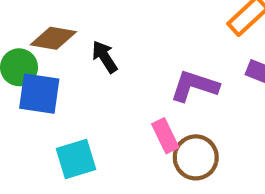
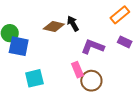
brown diamond: (53, 38) -> (54, 26), moved
black arrow: (105, 57) -> (73, 24), moved

